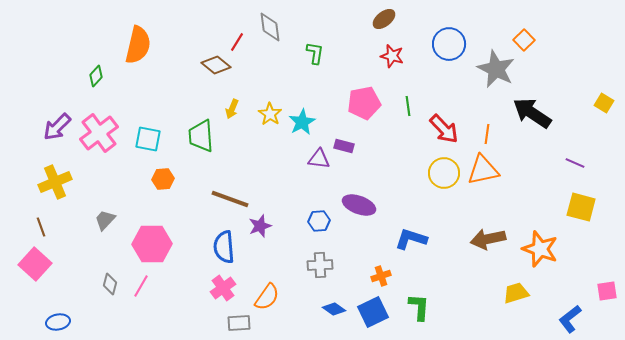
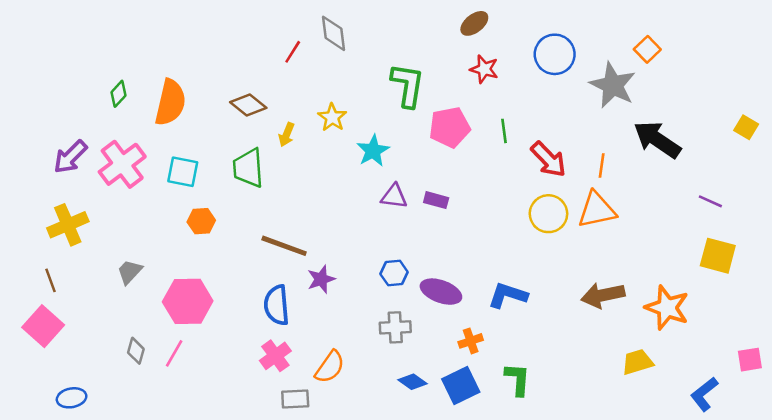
orange semicircle: (138, 45) -> (170, 103), moved
green L-shape: (315, 53) -> (408, 85), moved, size x1.6
brown diamond: (216, 65) -> (248, 105), moved
yellow star: (270, 114) -> (332, 117), moved
purple rectangle: (344, 146) -> (436, 200), moved
purple ellipse: (359, 205) -> (441, 292), moved

